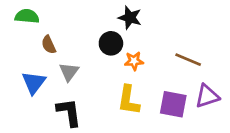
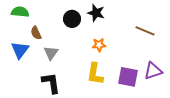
black circle: (111, 43) -> (72, 19), moved
brown line: (188, 60) -> (145, 31), moved
blue triangle: (34, 83) -> (20, 50), moved

